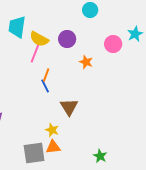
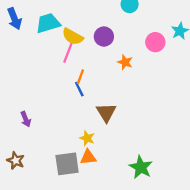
cyan trapezoid: (17, 27) -> (48, 23), turned 65
green star: (100, 156) -> (141, 167), size x1.5

